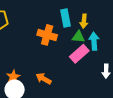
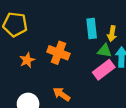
orange cross: (47, 35) -> (58, 53), moved
orange star: (13, 77) -> (27, 60), moved

